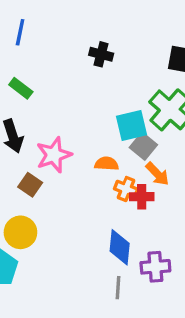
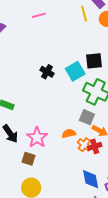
black cross: (101, 54) -> (47, 72), turned 32
cyan square: (132, 125) -> (75, 71), moved
orange cross: (126, 189) -> (84, 145), turned 32

